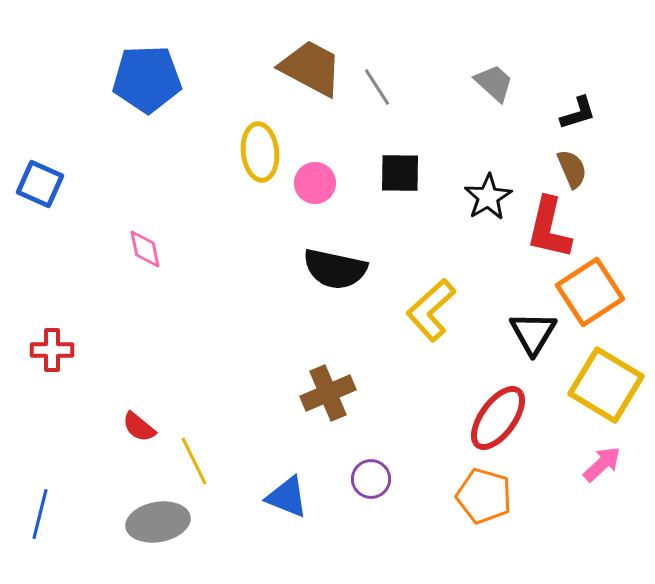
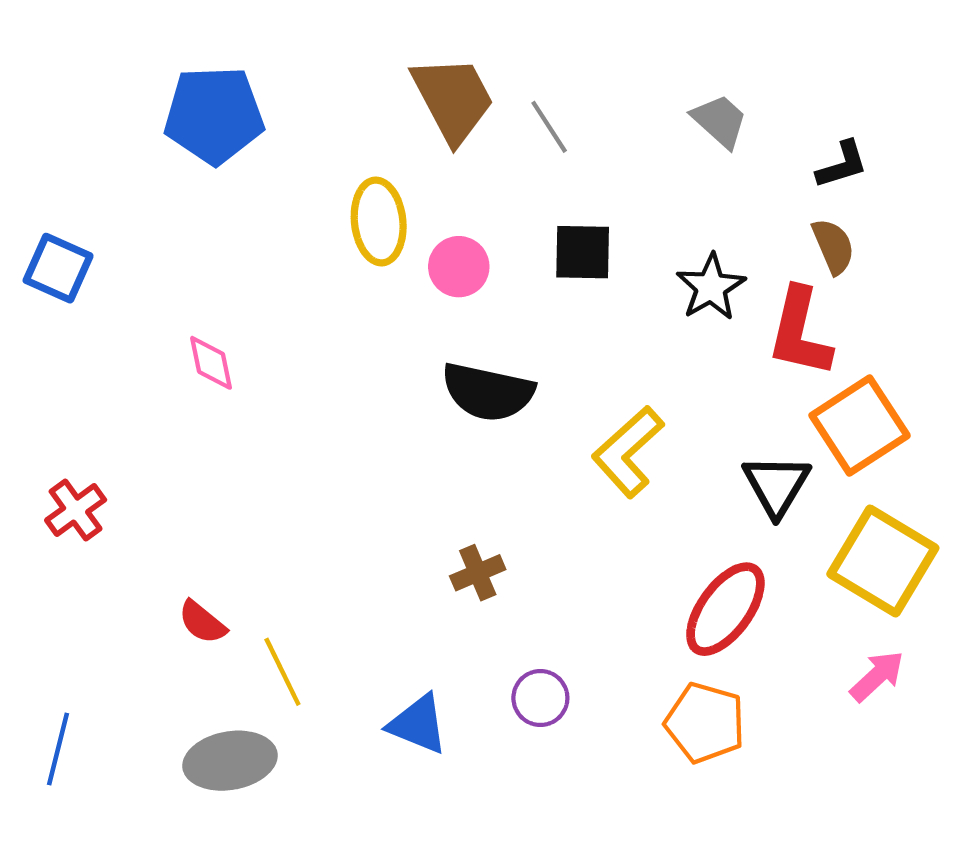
brown trapezoid: (311, 68) -> (453, 99), turned 34
red cross: (52, 350) -> (76, 510), turned -36
brown cross: (328, 393) -> (478, 573), size x0.7

